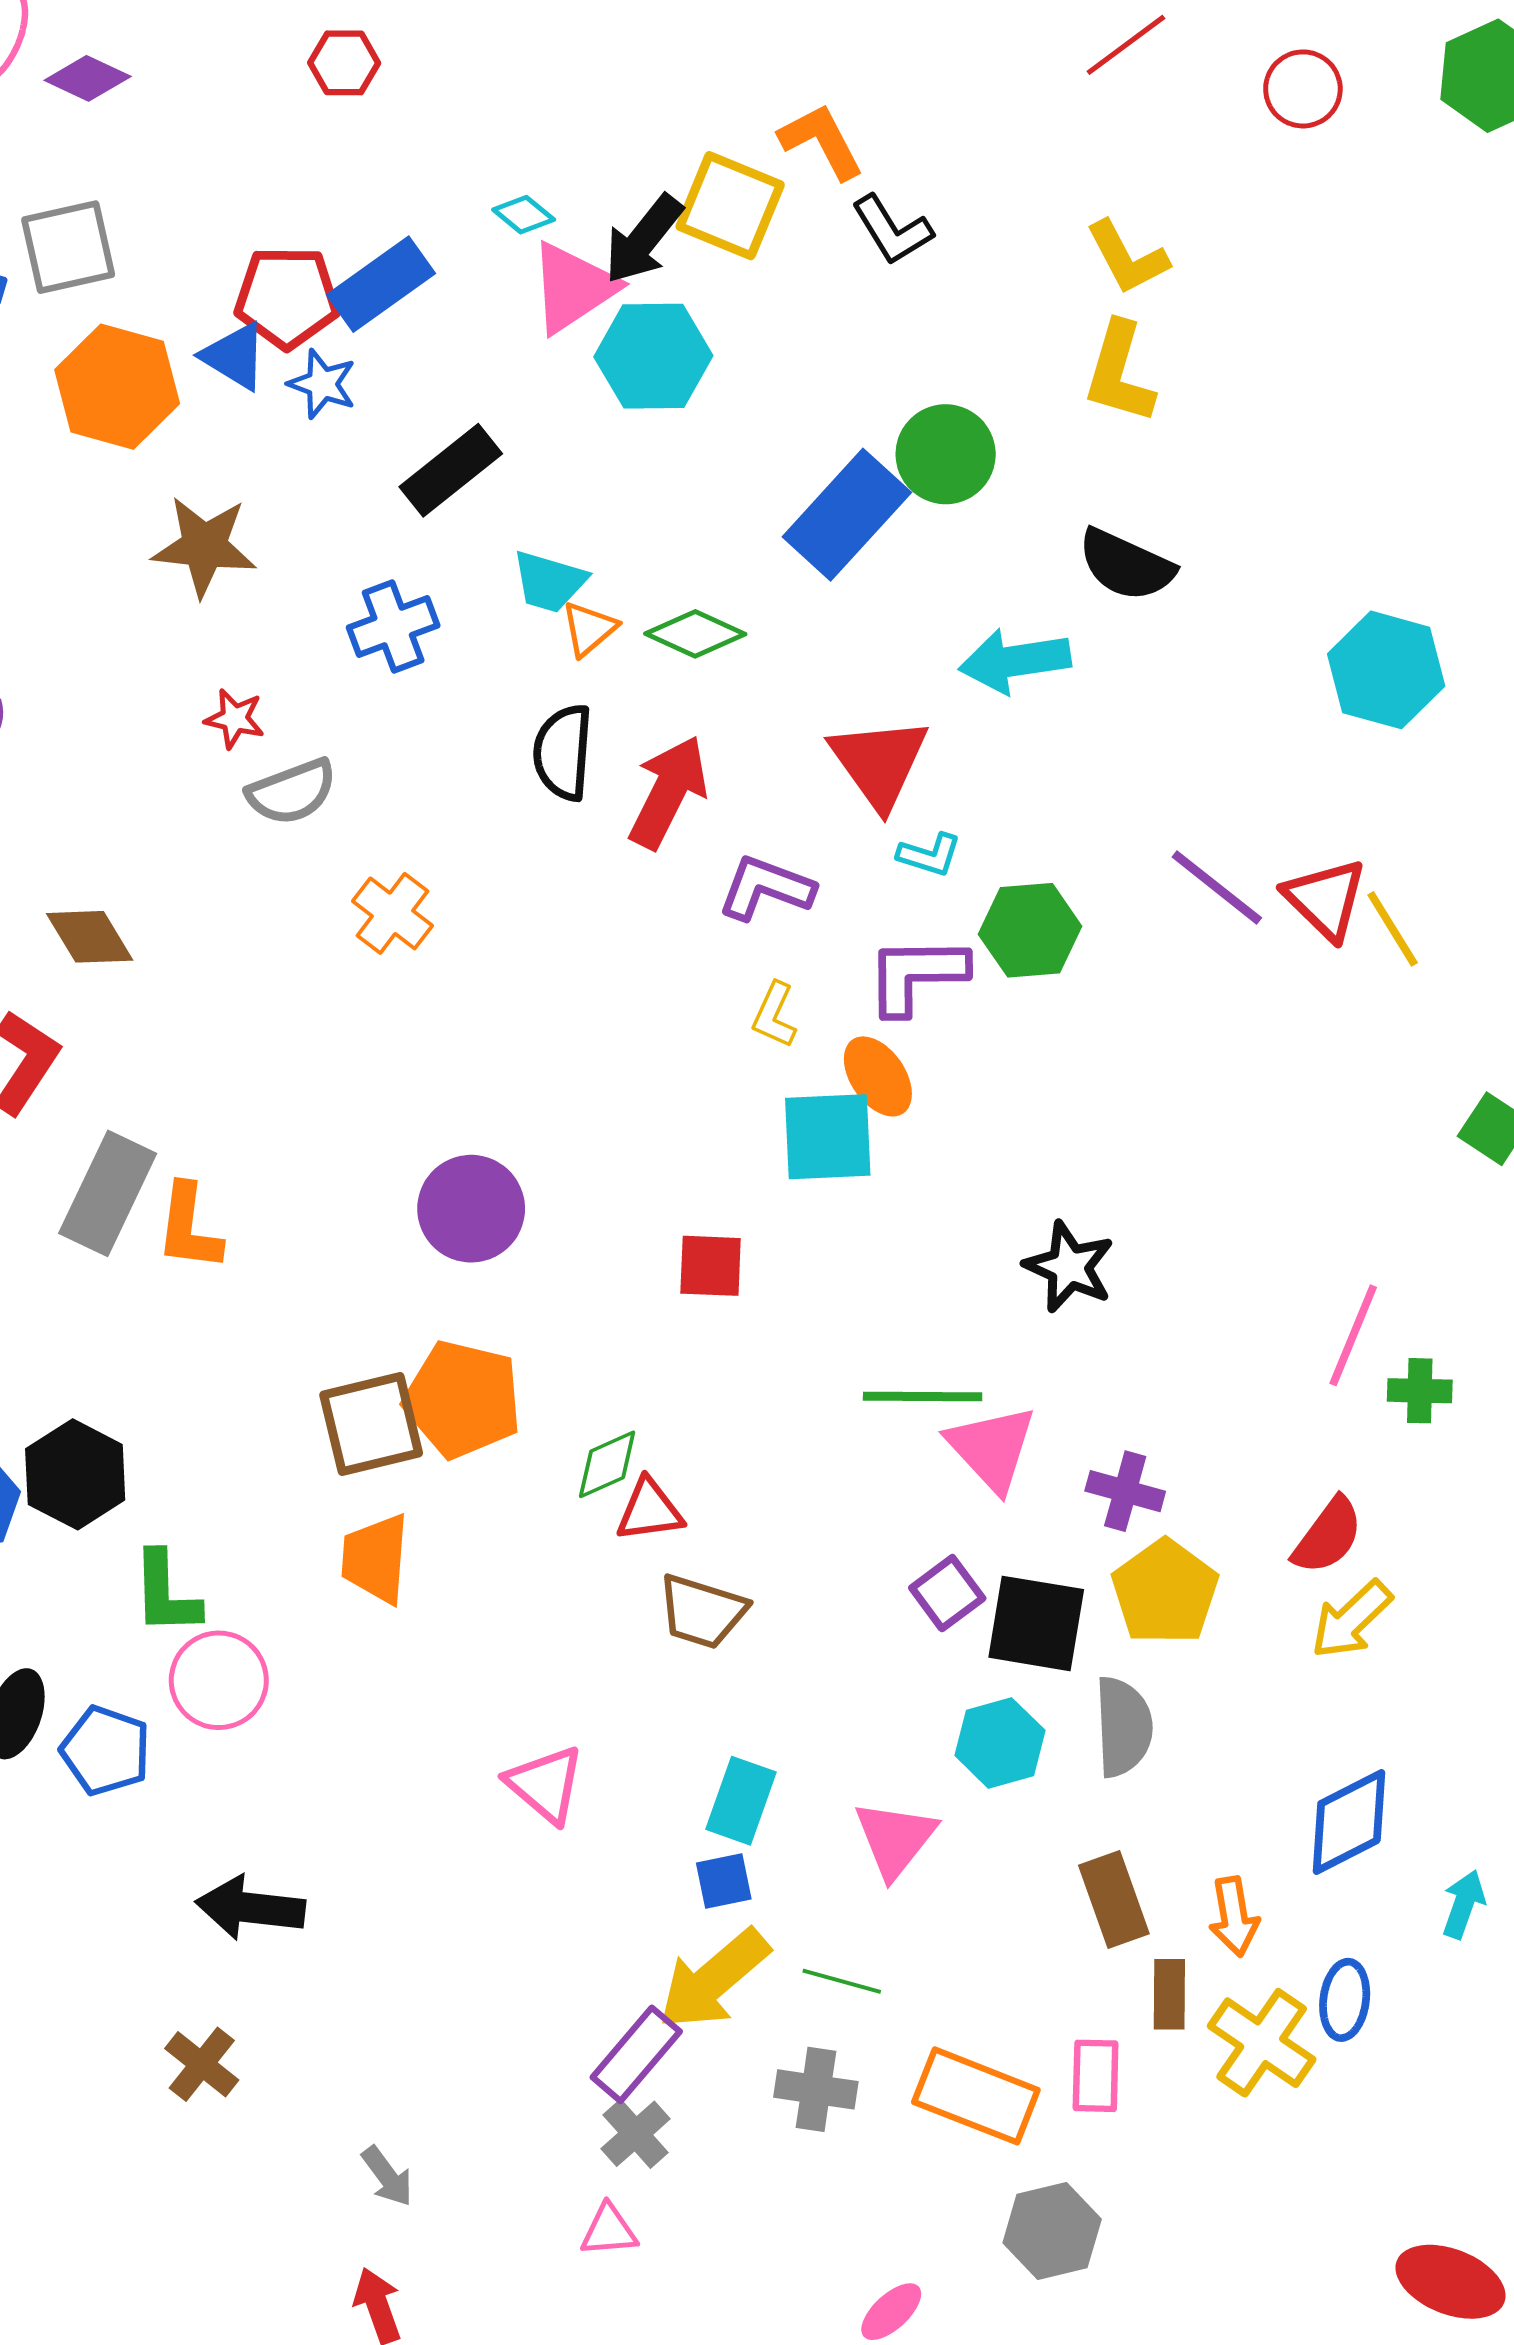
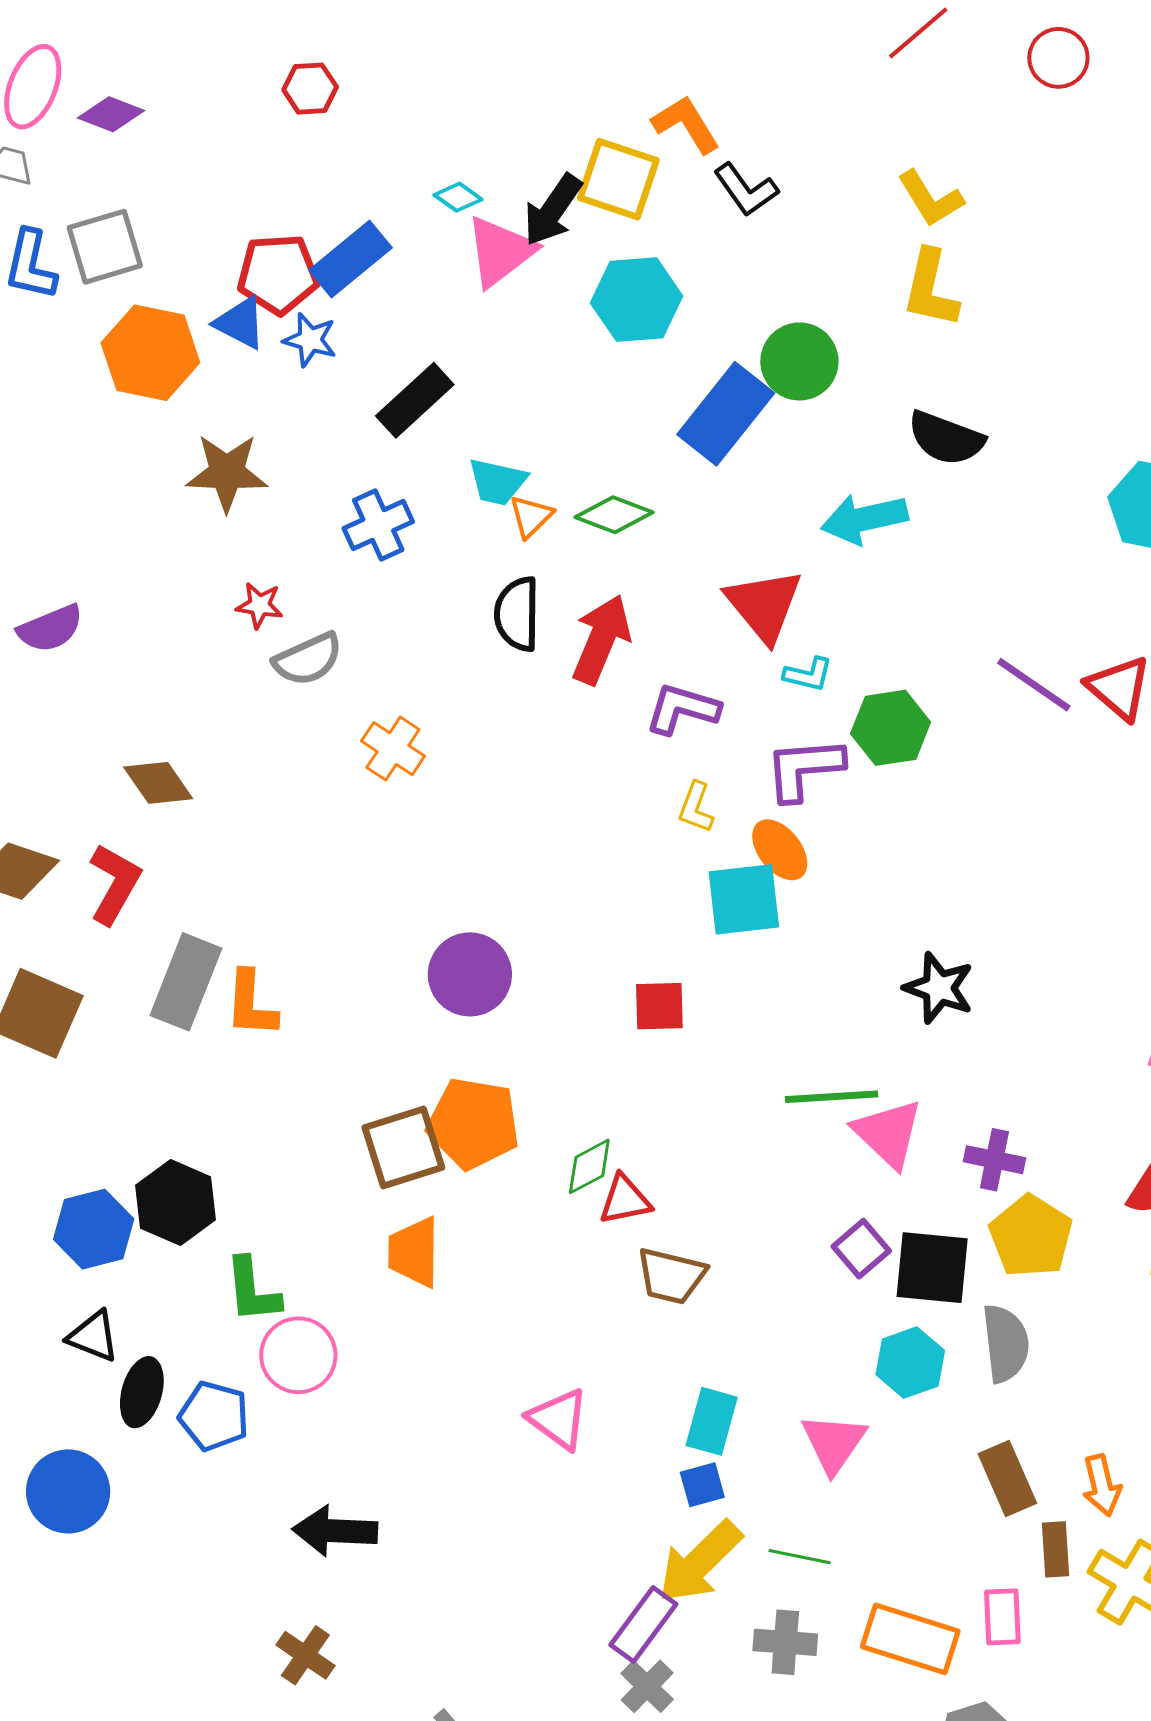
cyan hexagon: (653, 356) -> (637, 300), moved

